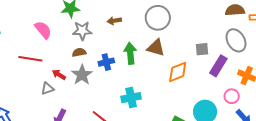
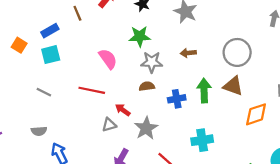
gray star: (82, 75) -> (146, 128), moved

